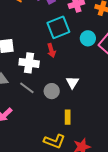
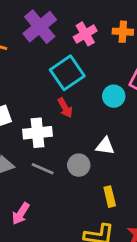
cyan circle: (88, 38) -> (114, 96), moved
white triangle: (72, 82) -> (105, 146), turned -40

